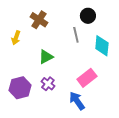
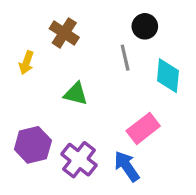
green triangle: (46, 57) -> (76, 94), turned 42
purple cross: (48, 84) -> (79, 160), moved, size x1.5

